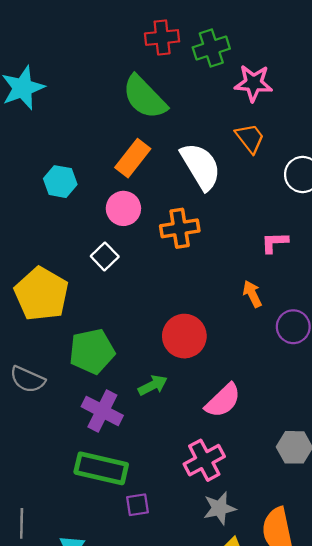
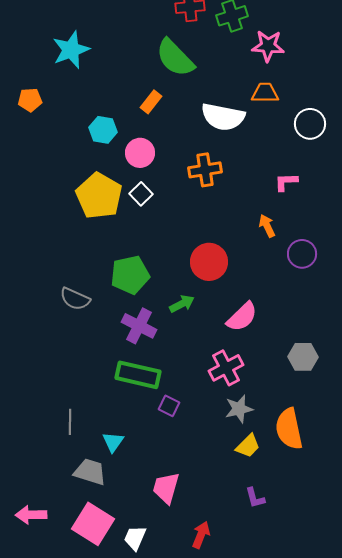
orange trapezoid: (250, 138) -> (265, 93), turned -52
orange rectangle: (133, 158) -> (151, 102), moved, size x0.7
white semicircle: (201, 166) -> (223, 117), turned 132
pink circle: (123, 208) -> (140, 153), moved
yellow pentagon: (41, 294) -> (99, 196), moved
purple square: (137, 505) -> (169, 406), turned 35

